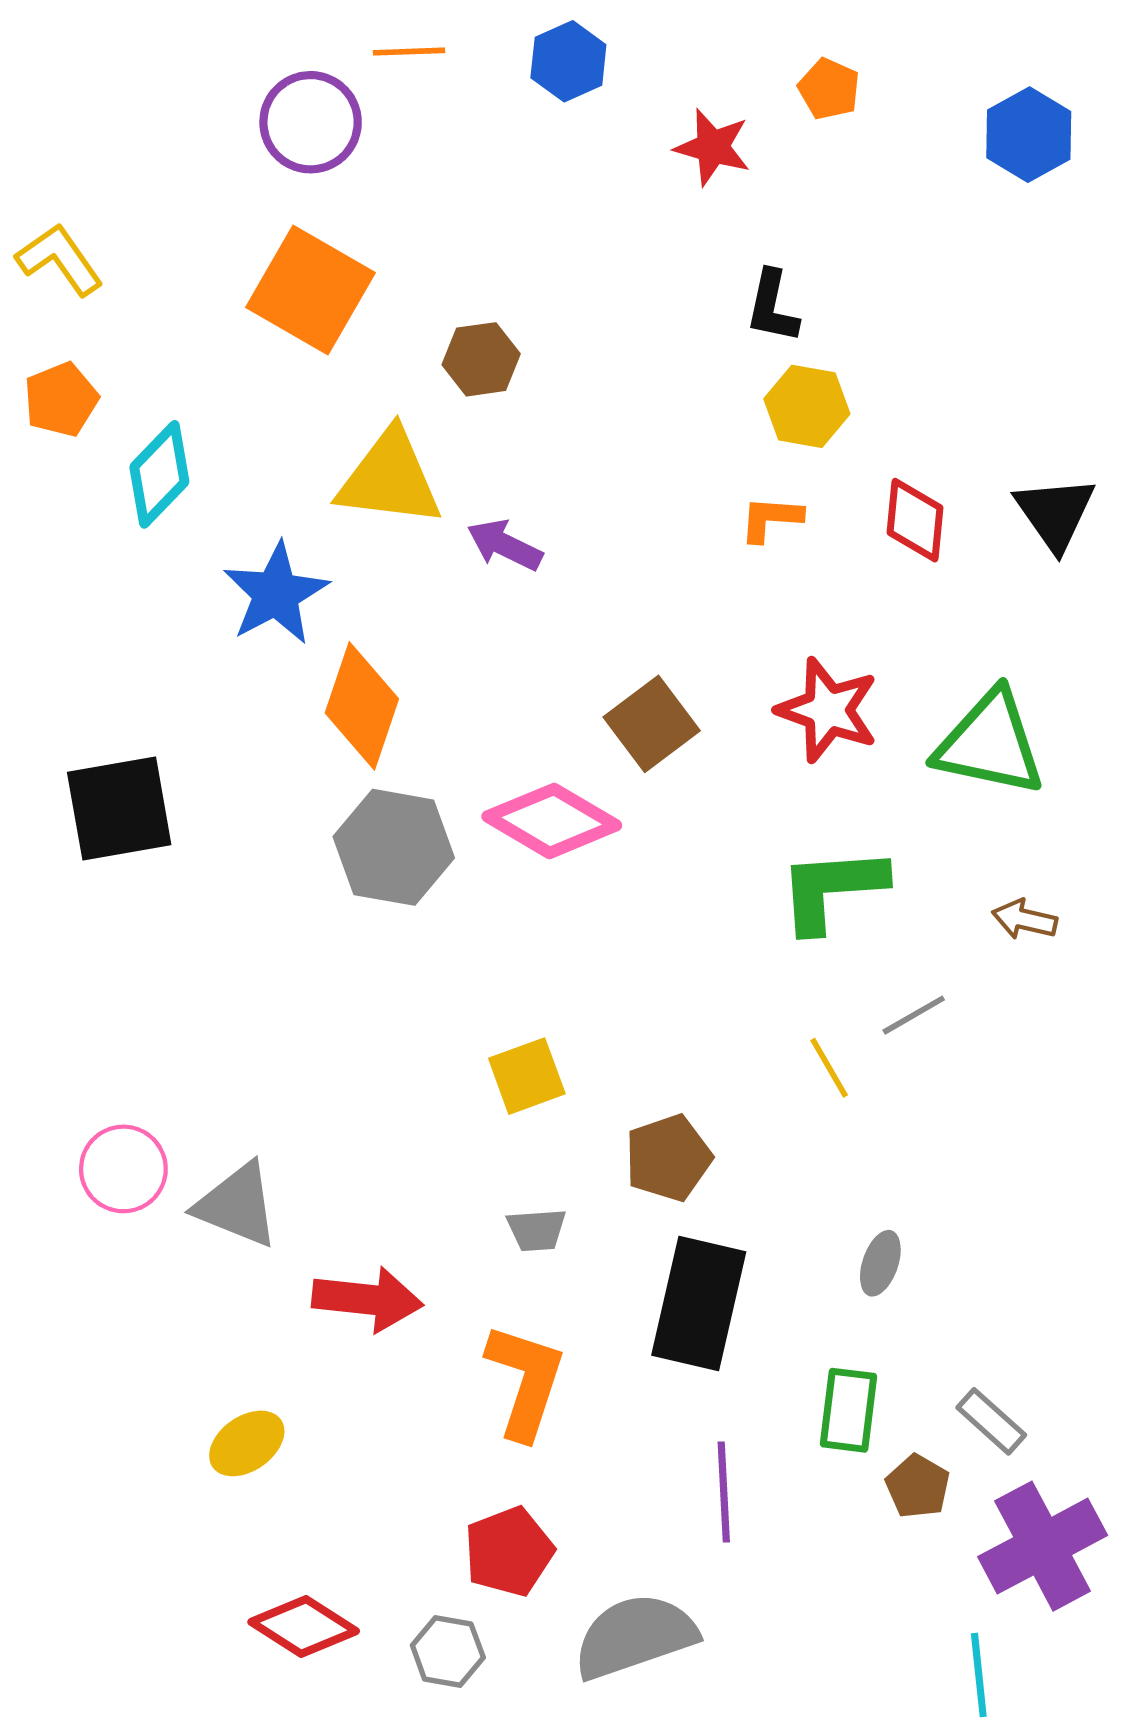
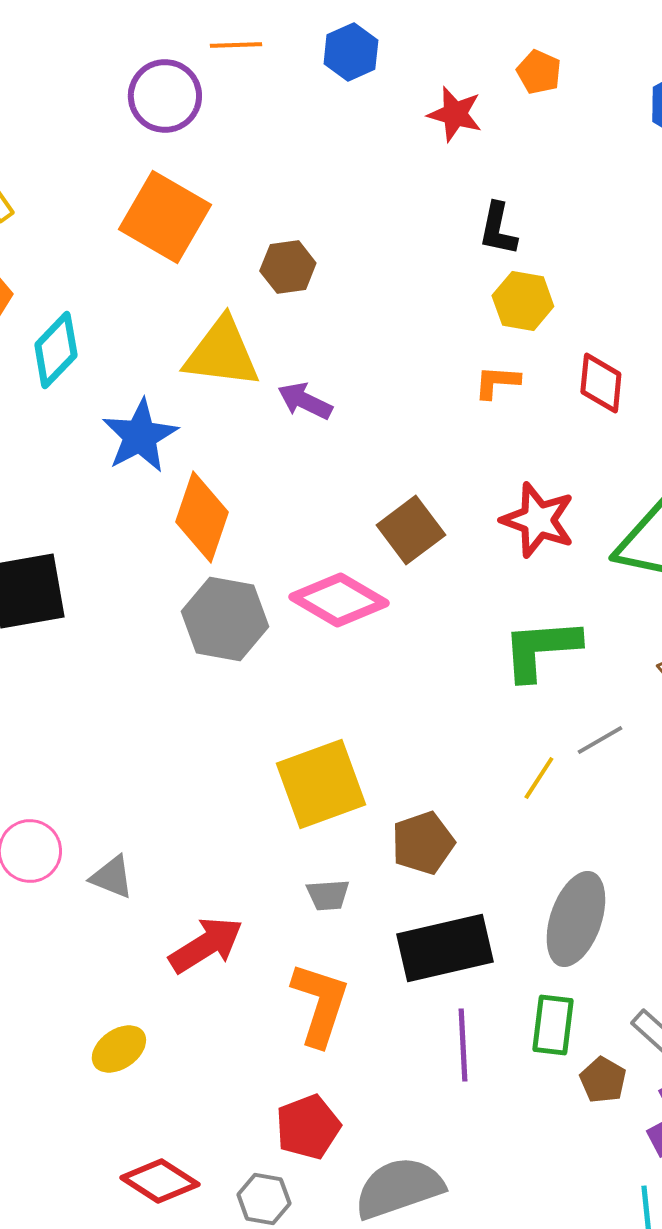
yellow line: (829, 1068) -> (539, 778), turned 63
yellow square: (527, 1076) -> (321, 784), size x1.6
gray triangle: (237, 1205) -> (112, 877), size x0.7
gray ellipse: (880, 1263) -> (576, 919), size x2.0
red arrow: (367, 1299) -> (206, 945), turned -38
black rectangle: (699, 1303) -> (445, 948), turned 64
purple line: (724, 1492) -> (463, 1045), moved

